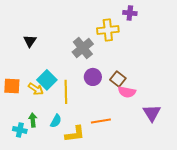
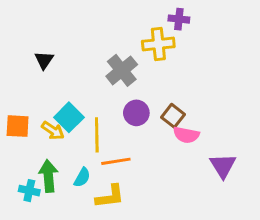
purple cross: (130, 13) -> (179, 19), moved
green arrow: (33, 120) -> (48, 176), size x1.5
orange line: (101, 121) -> (116, 161), moved

